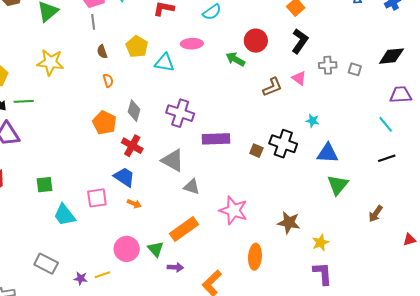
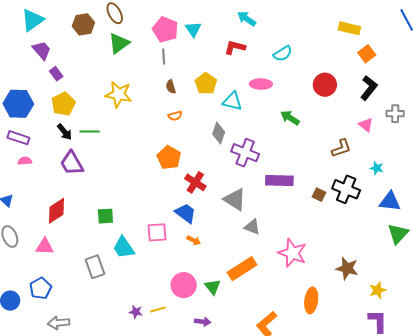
green arrow: (235, 59) -> (290, 118), moved
orange semicircle: (108, 80) -> (175, 116), turned 88
brown L-shape: (272, 87) -> (341, 148), moved
gray diamond: (134, 111) -> (219, 133), moved
gray rectangle: (46, 264) -> (95, 267), moved, turned 40
purple arrow: (175, 267) -> (203, 322), moved

